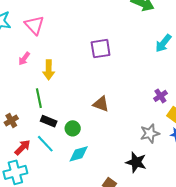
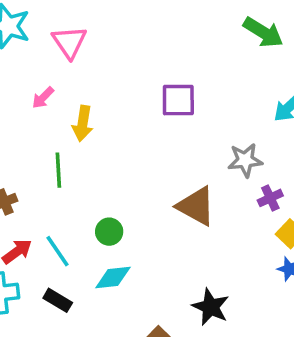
brown triangle: (101, 104) -> (196, 206), moved, size x1.4
black rectangle: (49, 121) -> (58, 300), moved
gray star: (150, 133) -> (245, 160), moved

